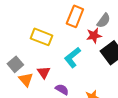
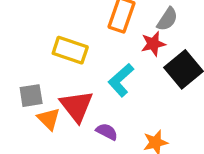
gray square: (15, 64) -> (31, 96), turned 35
red triangle: (44, 72) -> (77, 106), size x1.6

